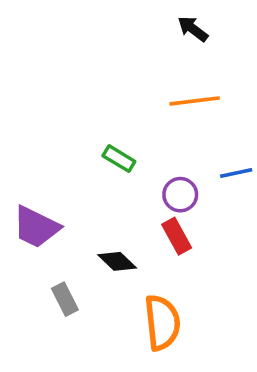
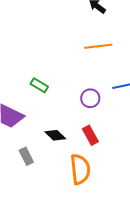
green rectangle: (119, 159) -> (39, 85), moved
red rectangle: (177, 236) -> (90, 135), moved

